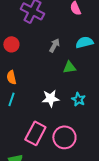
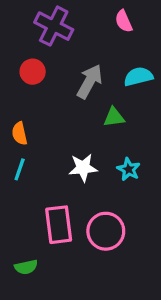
red circle: (11, 44) -> (33, 72), moved
gray arrow: (54, 45) -> (90, 81), size x1.5
pink rectangle: (35, 133) -> (59, 225), turned -35

